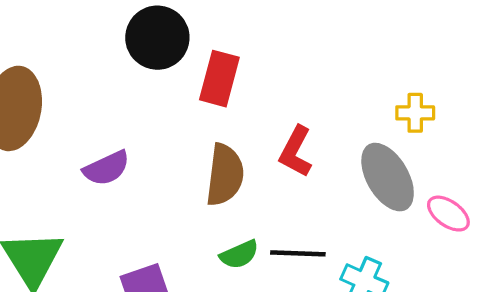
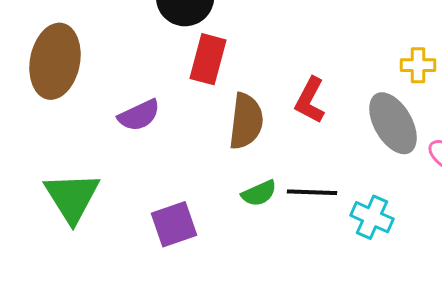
red rectangle: (219, 79) -> (208, 59), moved

